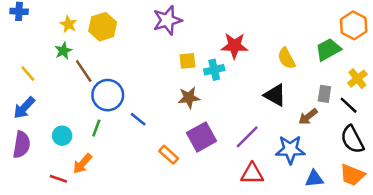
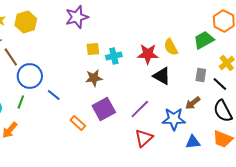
red star: (234, 46) -> (148, 54), moved
brown arrow: (308, 117) -> (193, 103), moved
red triangle: (252, 174) -> (144, 138), turned -42

